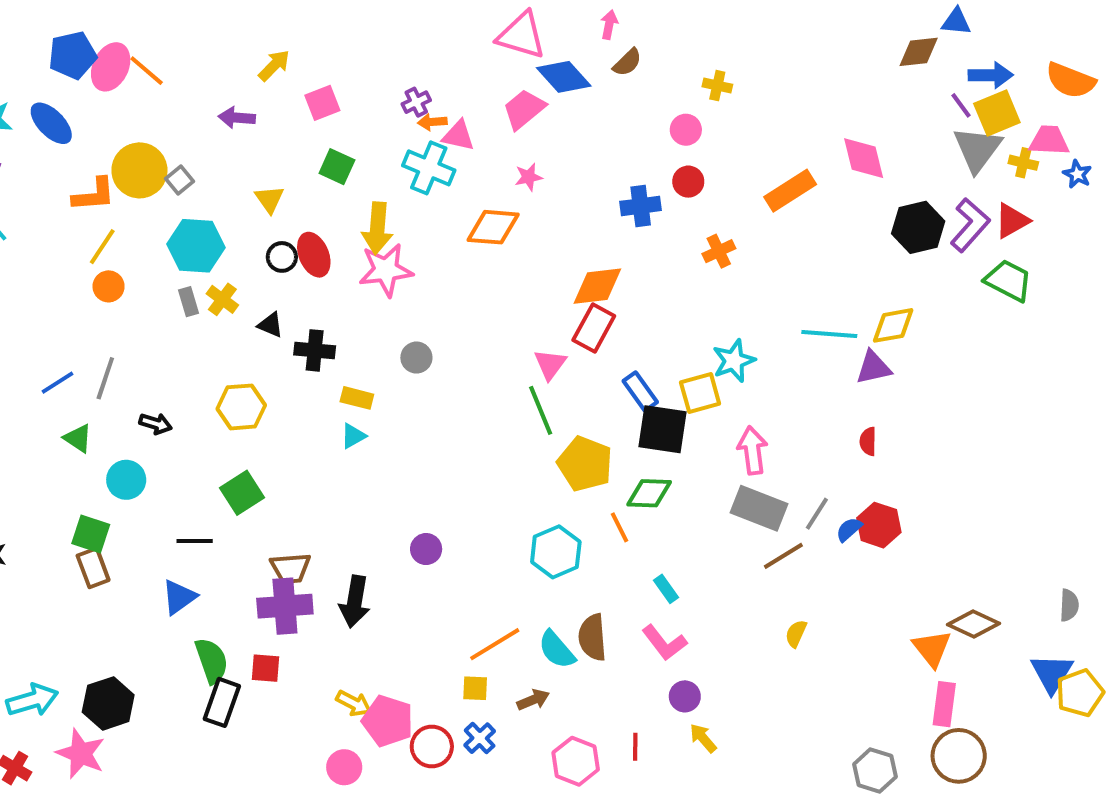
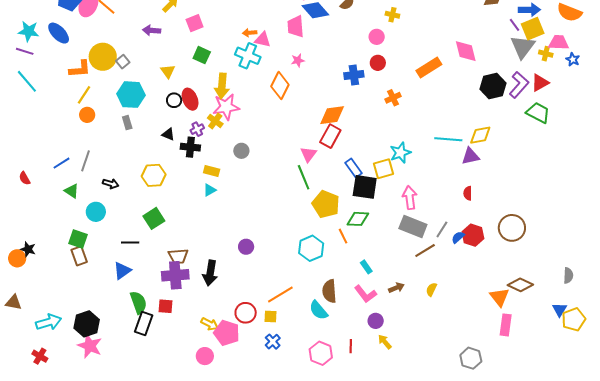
purple cross: (416, 102) -> (197, 129), moved
pink trapezoid: (524, 109) -> (296, 26), turned -55
orange diamond: (493, 227) -> (280, 86), turned -68
yellow cross: (222, 299) -> (215, 121), moved
cyan semicircle: (557, 650) -> (319, 310), moved
blue triangle: (1052, 673) -> (560, 310), size x0.7
brown arrow: (533, 700) -> (396, 288), moved
red circle: (432, 746) -> (246, 313), moved
pink star: (81, 754) -> (90, 346), moved
brown circle: (959, 756) -> (512, 228), moved

